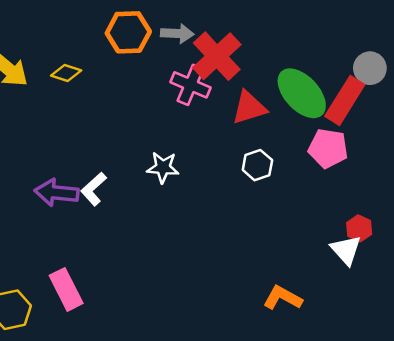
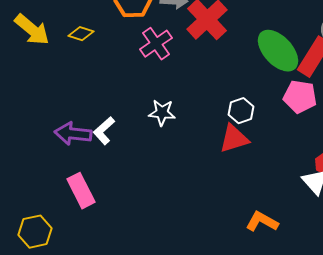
pink cross: (190, 85) -> (156, 44), moved, turned 32
red triangle: (249, 108) -> (234, 139), moved
pink rectangle: (66, 289) -> (81, 191), moved

